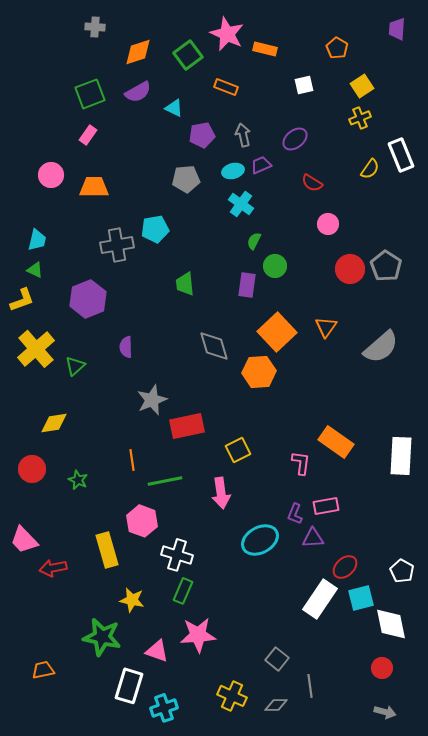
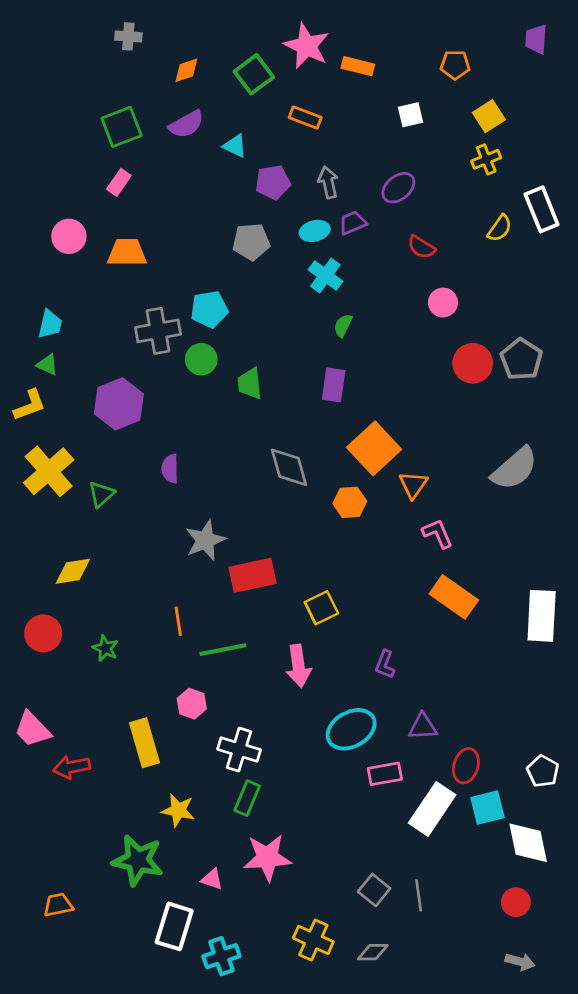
orange pentagon: (337, 48) -> (455, 65), turned -30
orange diamond: (138, 52) -> (186, 70), size x0.7
green circle: (275, 266) -> (201, 359), moved
orange triangle: (326, 327) -> (413, 485), moved
orange hexagon: (259, 372) -> (350, 502), size x0.7
pink L-shape: (301, 463) -> (438, 533), moved, turned -30
pink rectangle: (326, 506) -> (385, 774), moved
purple L-shape: (295, 514) -> (385, 664), moved
pink hexagon: (142, 521) -> (192, 704), size x0.7
red ellipse: (345, 567) -> (466, 766), turned -30
pink triangle: (157, 651) -> (212, 879), size x0.7
gray line: (310, 686) -> (419, 895), moved

